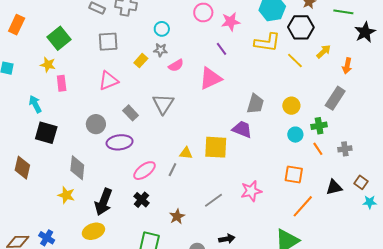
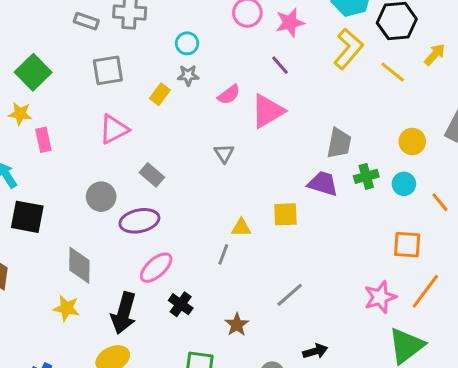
yellow L-shape: (267, 42) -> (348, 49), turned -52
pink semicircle: (176, 65) -> (229, 95), moved
gray triangle: (163, 104) -> (224, 153), moved, size x0.6
yellow circle: (291, 106) -> (412, 141), moved
green cross: (319, 126) -> (366, 176), moved
yellow square: (216, 147) -> (285, 214), size x0.7
pink ellipse: (144, 171) -> (156, 268), moved
pink star: (251, 191) -> (380, 297), moved

